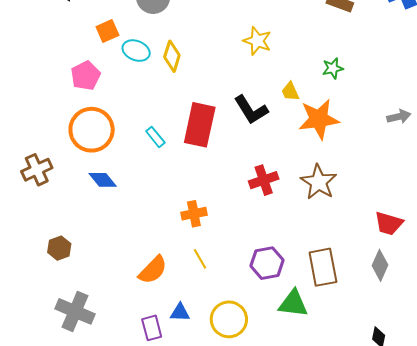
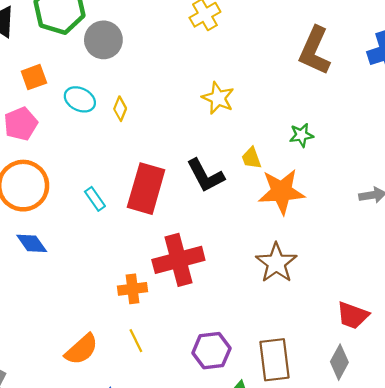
orange square: (107, 31) -> (34, 77), moved
yellow diamond: (172, 56) -> (120, 109), size x0.7
red cross: (264, 180) -> (178, 260), moved, size x1.5

